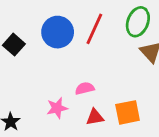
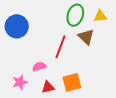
red line: (94, 29) -> (60, 47), moved

